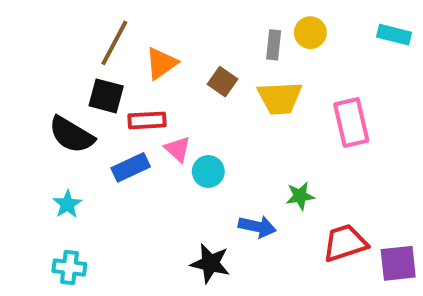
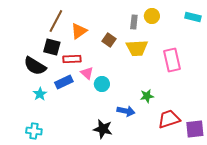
cyan star: (67, 204) -> (40, 94), moved

